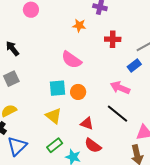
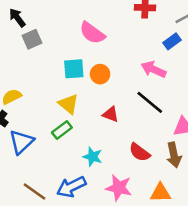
gray square: (11, 79) -> (32, 39), moved
green rectangle: (55, 145) -> (62, 130), moved
red semicircle: (93, 146) -> (140, 152), moved

